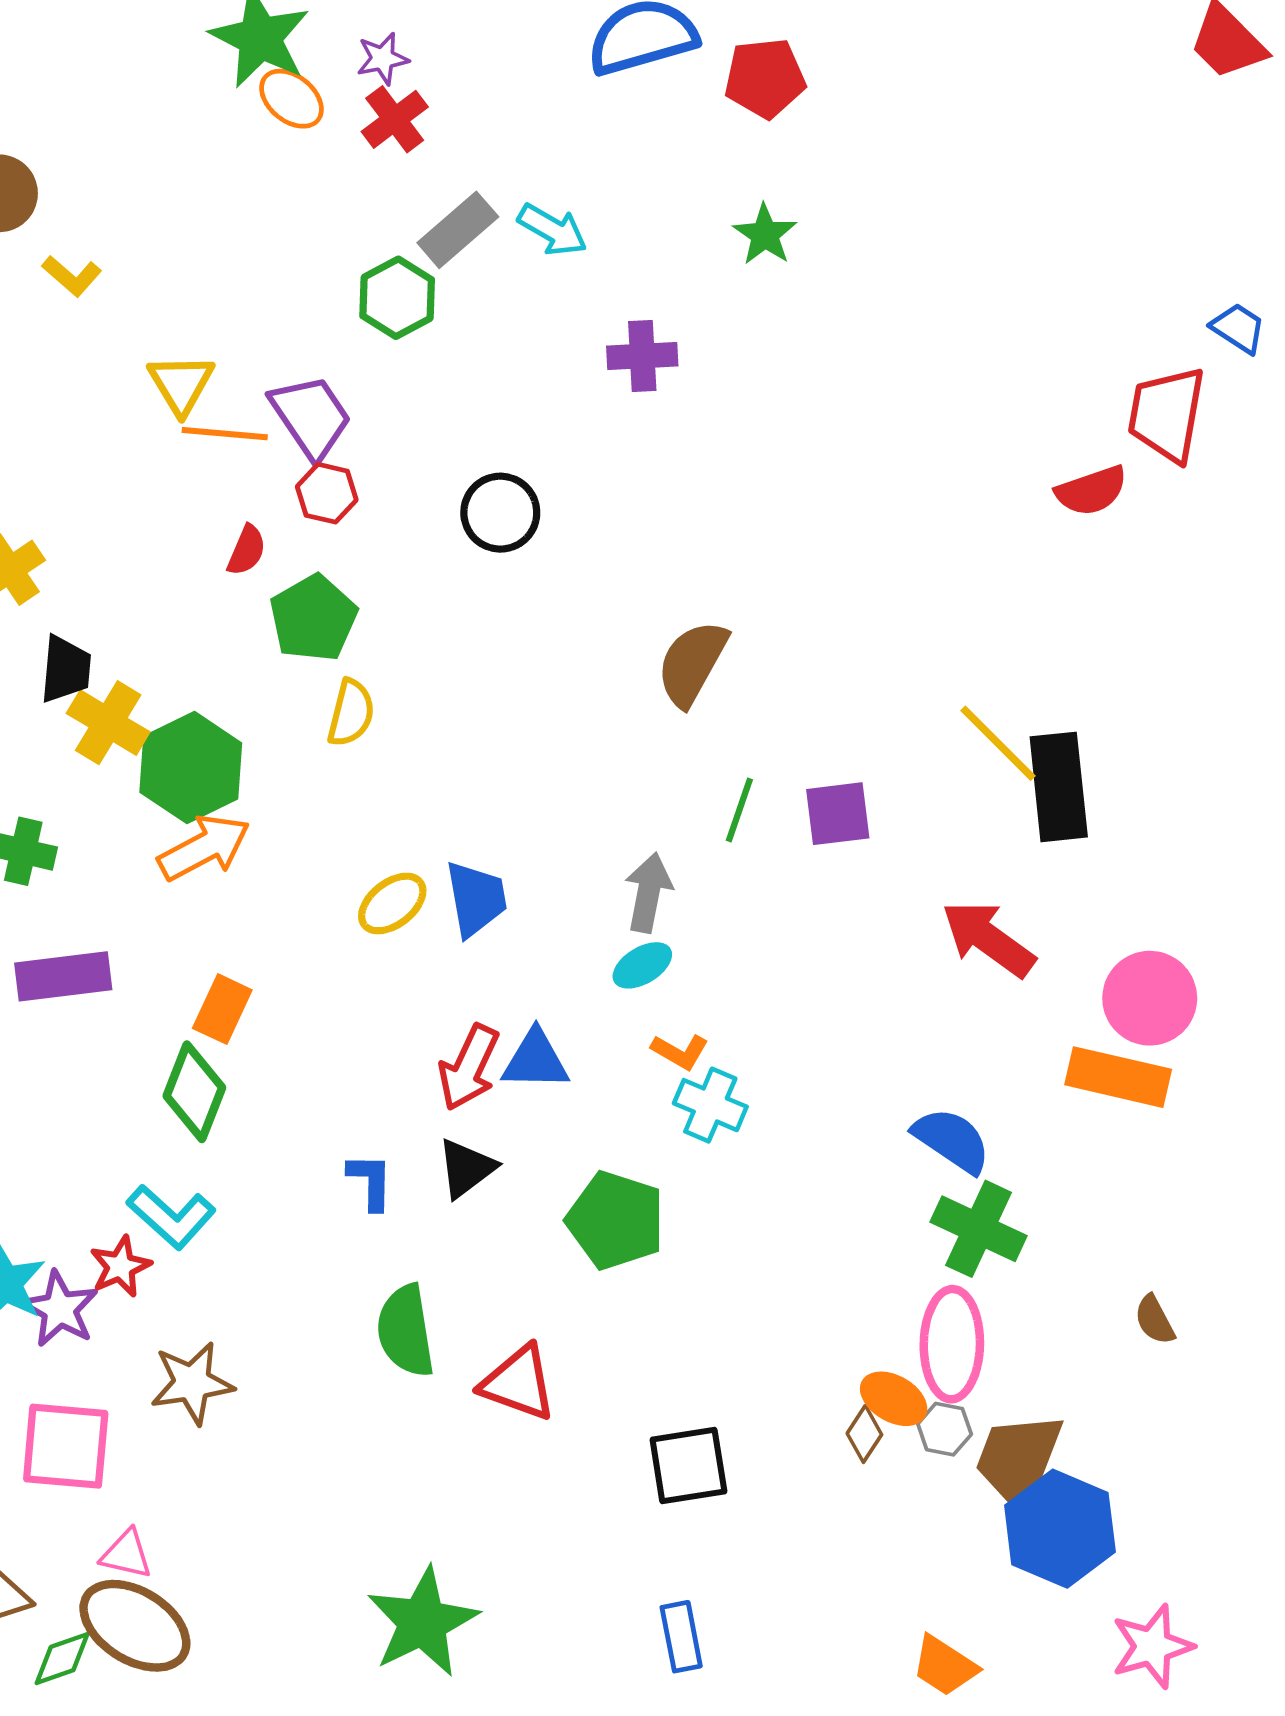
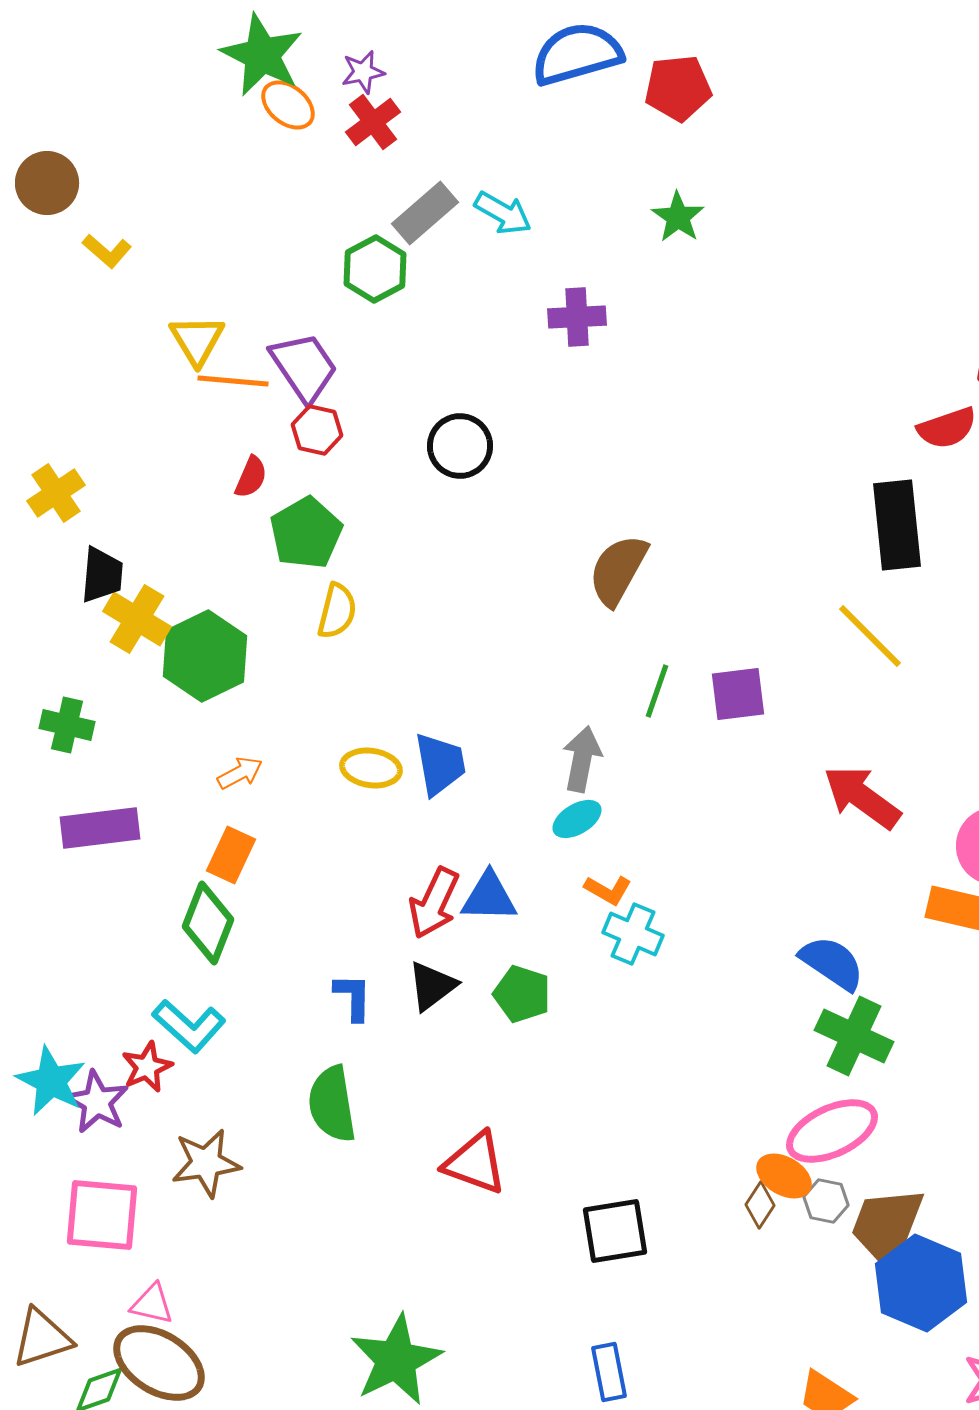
black rectangle: (1059, 787) -> (897, 525), moved
orange arrow: (204, 848) -> (240, 773), moved, size x0.6
yellow ellipse: (392, 903) -> (371, 768), turned 46
green pentagon: (616, 1220) -> (522, 994), moved, size x0.7
green semicircle: (406, 1331) -> (332, 1104), moved
pink ellipse: (952, 1344) -> (832, 1131), turned 64

